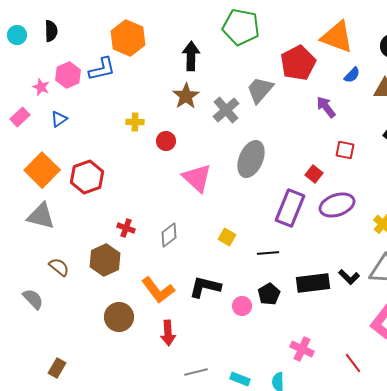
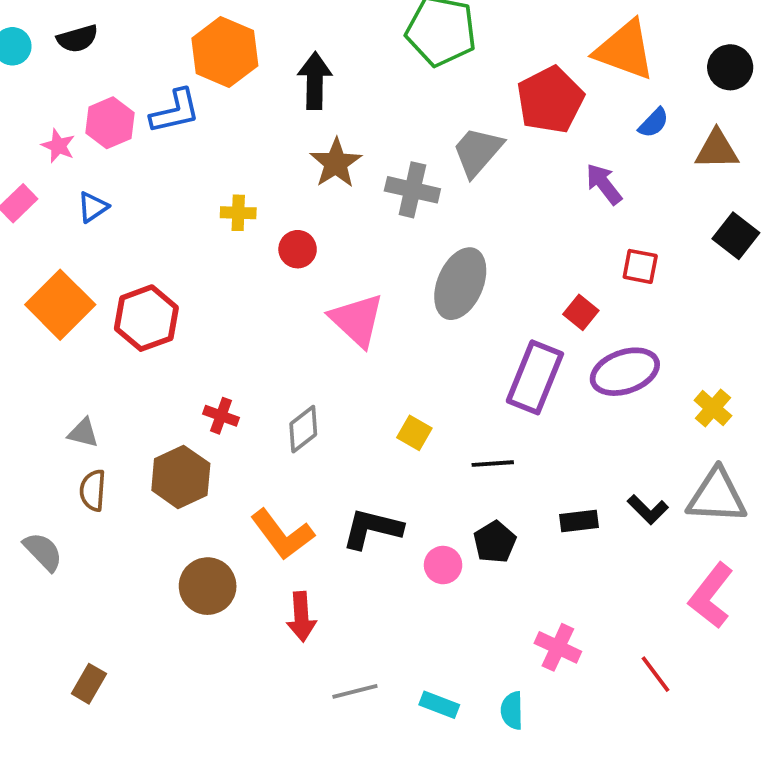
black semicircle: (51, 31) -> (77, 39), turned 75
black arrow: (191, 56) -> (315, 81), moved
gray cross: (226, 110) -> (412, 190), turned -36
gray triangle: (41, 216) -> (83, 433), moved, size x0.6
brown semicircle: (59, 267) -> (93, 490), turned -125
black rectangle: (313, 283) -> (579, 521), size x0.6

